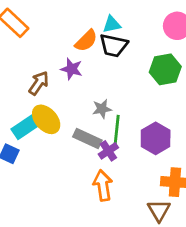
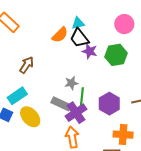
black trapezoid: (114, 45) -> (79, 38), turned 40
purple star: (72, 69) -> (90, 51), moved
yellow ellipse: (46, 119) -> (30, 117), moved
purple cross: (108, 151) -> (76, 113), size x1.5

